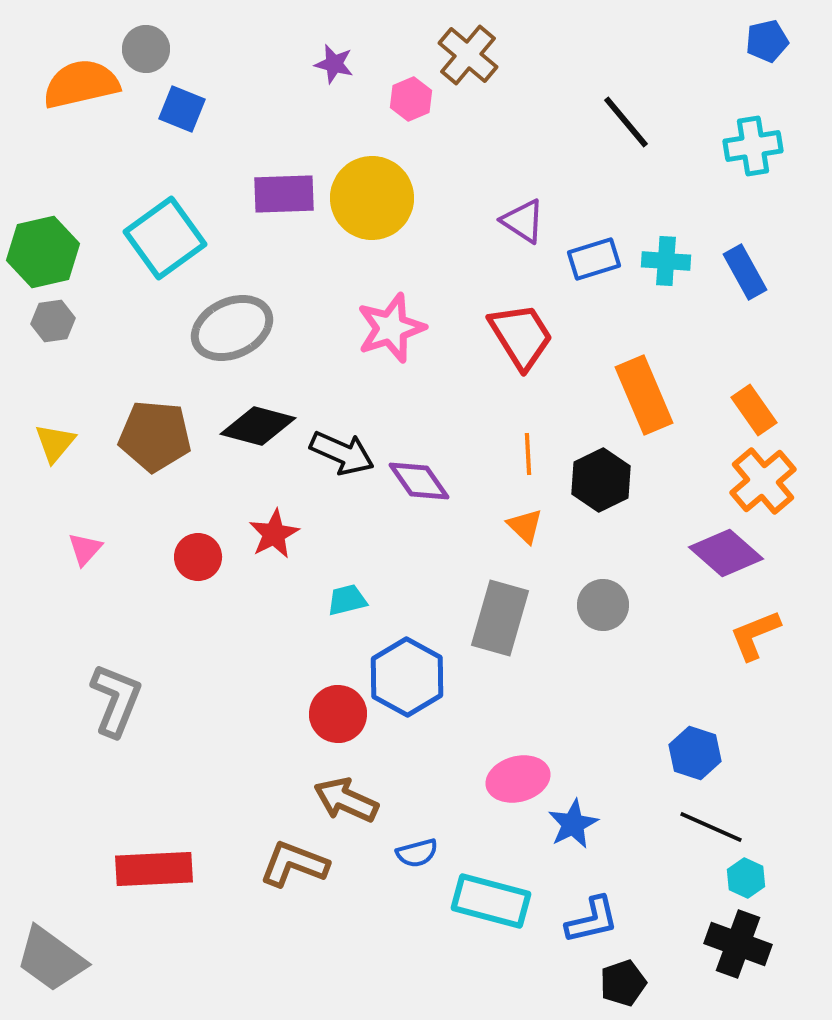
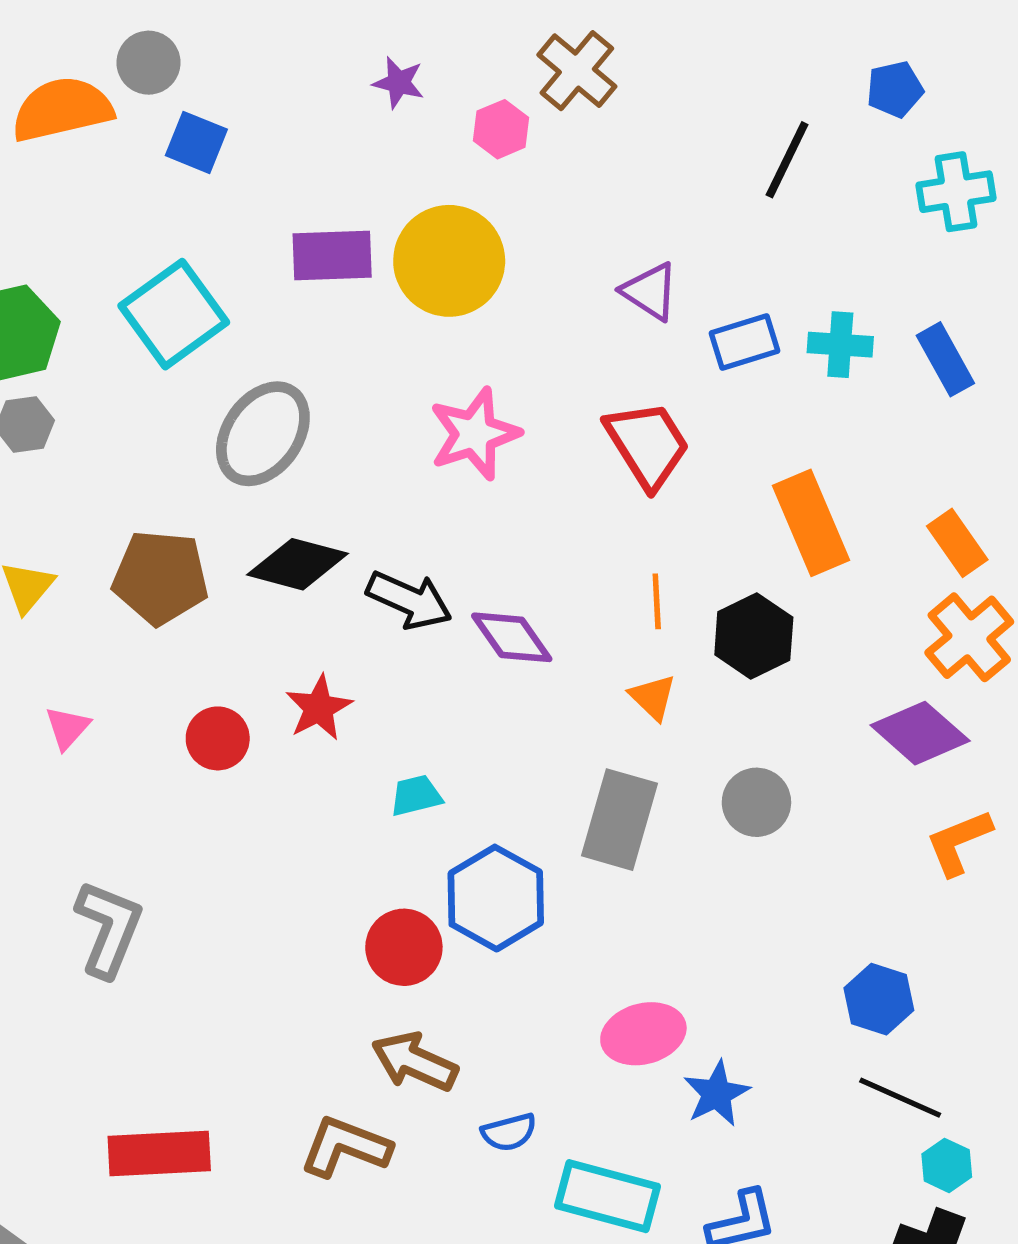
blue pentagon: (767, 41) -> (895, 89), moved
black line: (626, 122) -> (787, 160), turned 66
gray ellipse: (232, 328) -> (263, 434), turned -30

